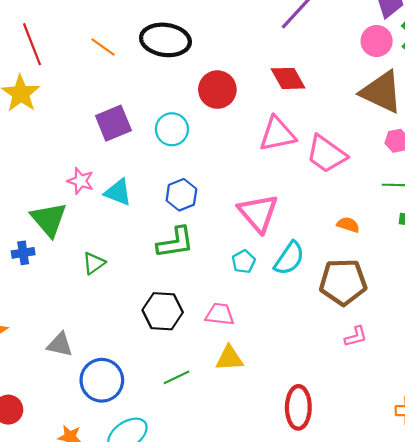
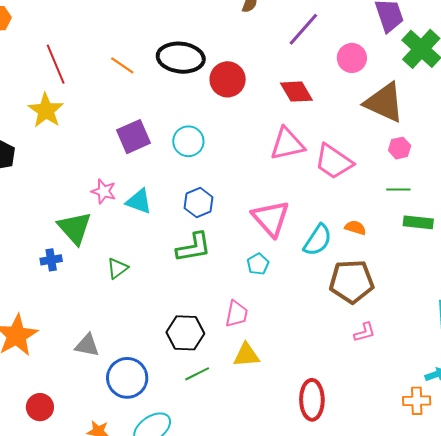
pink circle: (377, 41) -> (352, 58), moved
red circle: (217, 90) -> (228, 79), moved
cyan semicircle: (289, 258) -> (318, 240), moved
black hexagon: (163, 311) -> (185, 333), moved
pink trapezoid: (220, 314) -> (237, 314), turned 96

